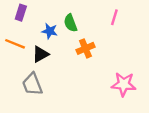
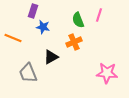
purple rectangle: (21, 13) -> (33, 11), moved
green semicircle: (70, 23) -> (78, 20), moved
black triangle: (40, 54) -> (51, 57), moved

